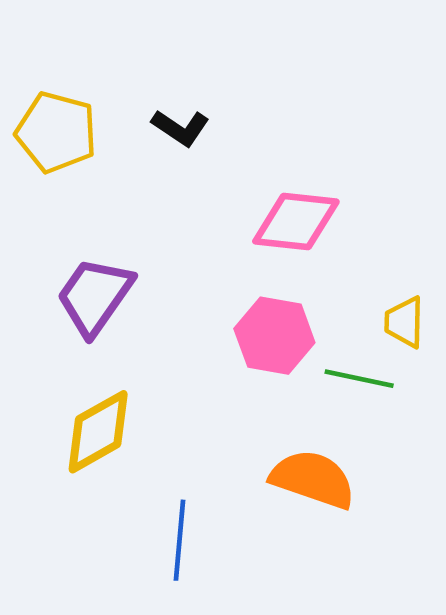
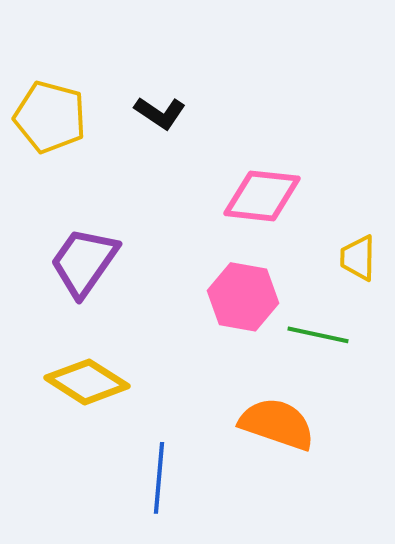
yellow trapezoid: (404, 322) -> (358, 258), moved
yellow diamond: (98, 432) -> (87, 382), turned 62

